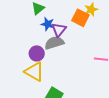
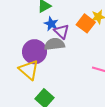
purple triangle: (59, 30) -> (62, 31), turned -35
purple circle: (37, 53) -> (34, 52), size x1.5

